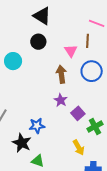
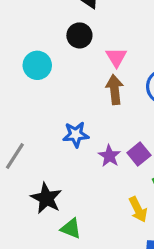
pink triangle: (71, 51) -> (116, 57), moved
purple star: (61, 100) -> (109, 156), moved
blue star: (37, 126) -> (76, 134), moved

